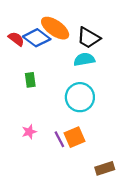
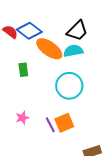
orange ellipse: (55, 28) -> (49, 49), moved
black trapezoid: (89, 38) -> (77, 31), turned -75

